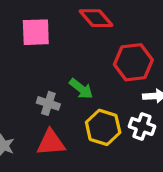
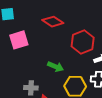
gray cross: (48, 103) -> (31, 88), moved

